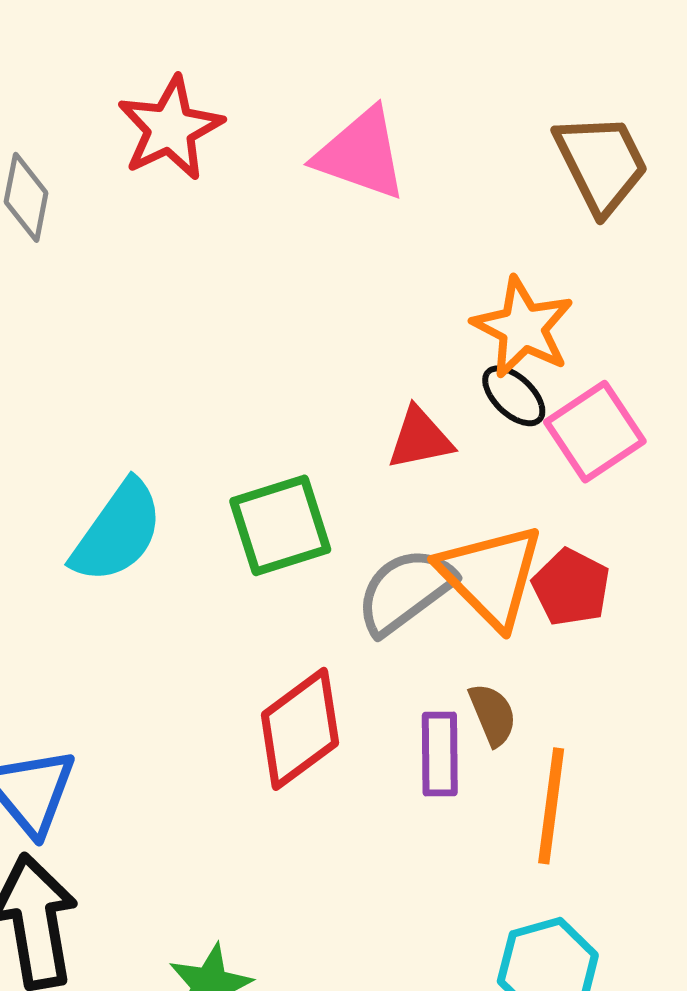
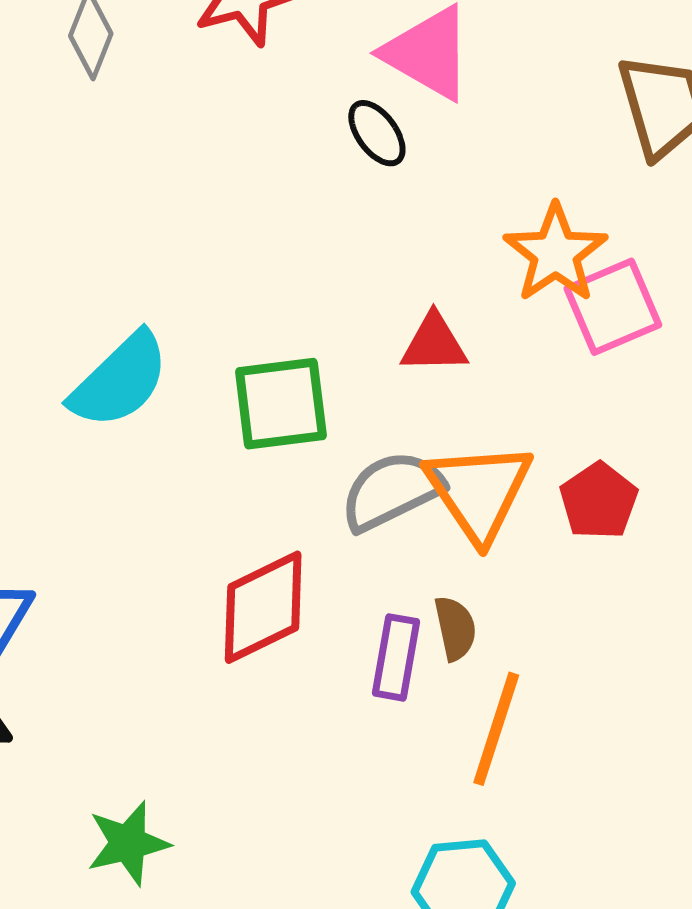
black ellipse: (514, 396) -> (377, 133), moved
pink square: (595, 432) -> (613, 307), moved
red pentagon: (571, 587) -> (599, 501), moved

